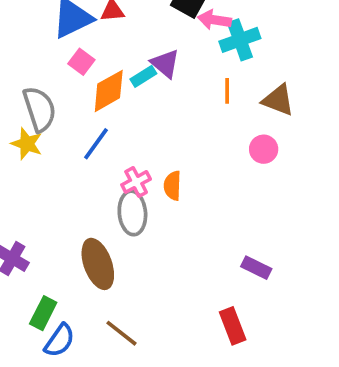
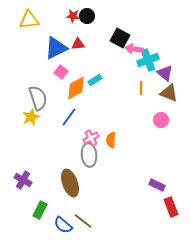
purple triangle: (165, 64) -> (165, 73), moved
yellow star: (27, 144) -> (31, 117), turned 30
red rectangle: (233, 326) -> (171, 207), moved
blue semicircle: (60, 340) -> (63, 225), moved, turned 96

